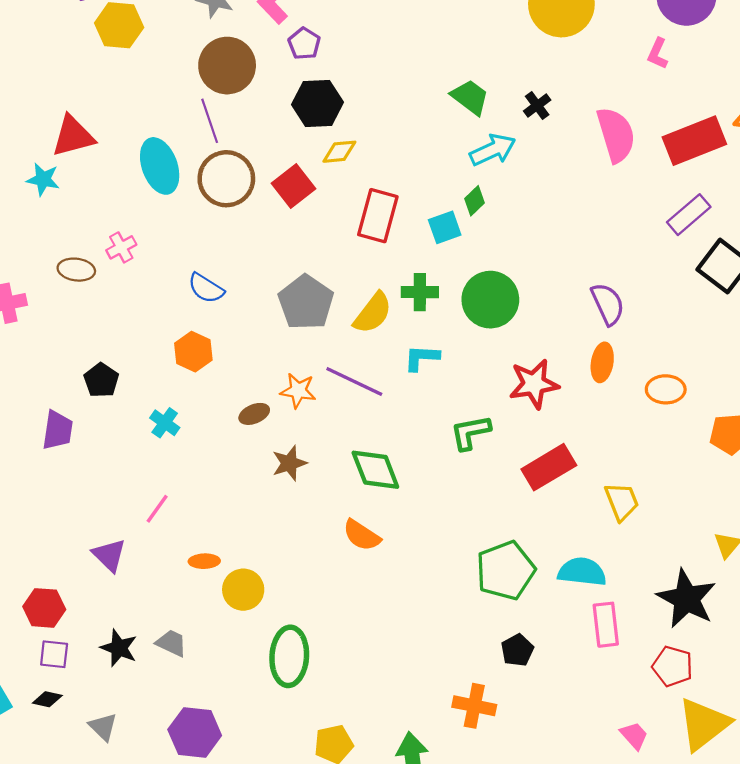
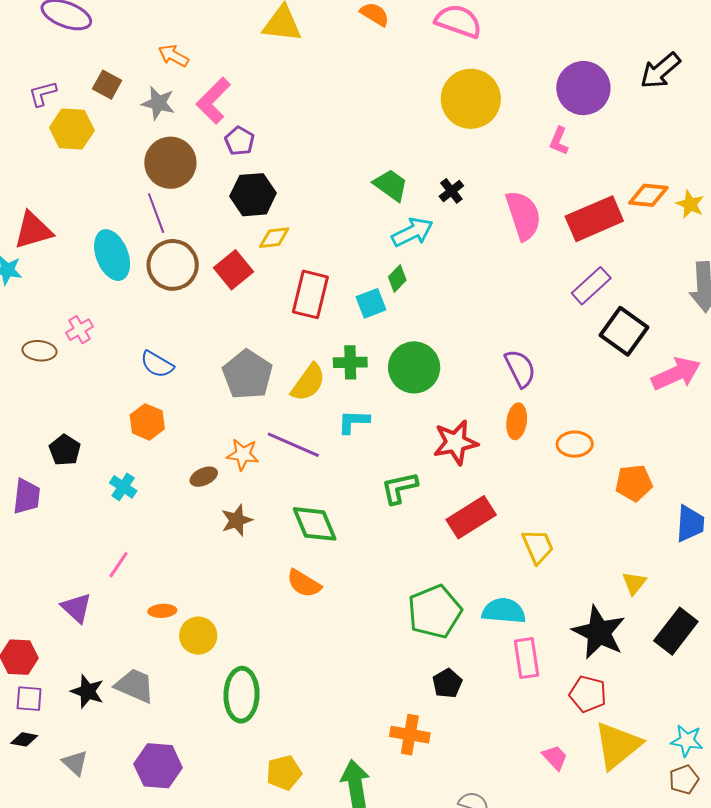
gray trapezoid: (171, 643) -> (135, 686), size x1.4

